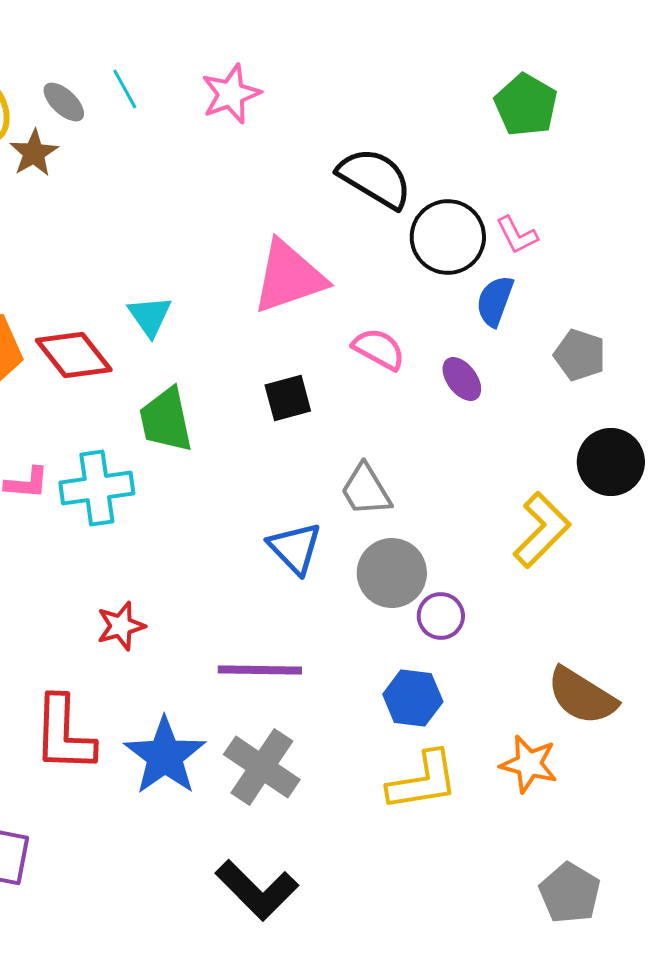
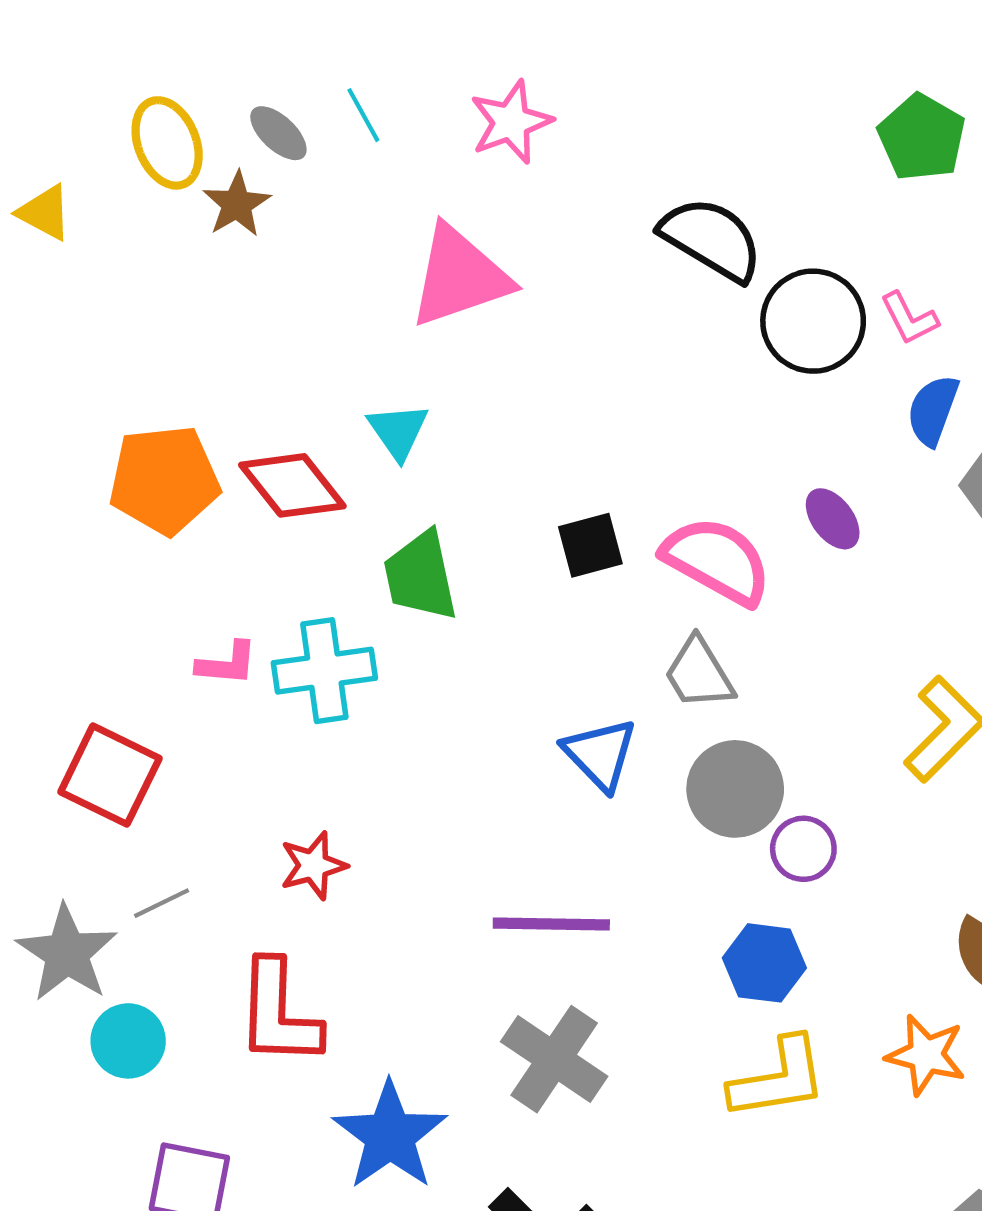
pink triangle: (289, 277) -> (459, 277), moved
blue semicircle: (495, 301) -> (933, 410), moved
pink semicircle: (379, 349) -> (717, 561), moved, size x1.5
red star: (121, 626) -> (313, 866), moved
blue star: (165, 756) -> (390, 1136), moved

